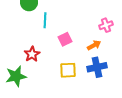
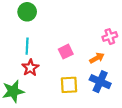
cyan line: (45, 20) -> (27, 46), moved
blue cross: (97, 67) -> (100, 82), turned 36

